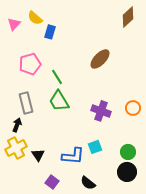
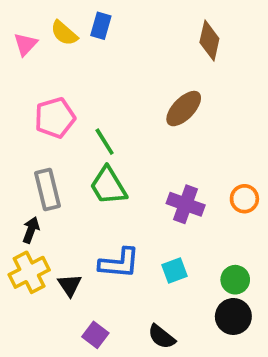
brown diamond: (128, 17) -> (209, 40), moved, turned -35
blue rectangle: (50, 32) -> (101, 26), moved
blue L-shape: (73, 156) -> (119, 263), moved

